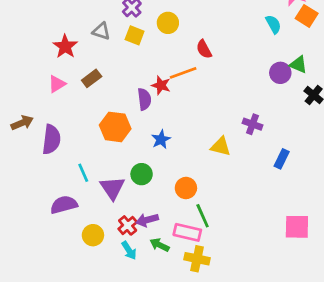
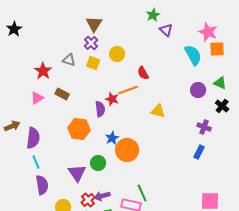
orange square: (307, 16) -> (217, 49), turned -35
cyan semicircle: (273, 24) -> (193, 55), size x1.5
green triangle: (298, 65) -> (220, 83), moved
brown rectangle: (92, 78) -> (62, 94), turned 64
purple cross: (253, 124) -> (204, 127), moved
yellow triangle: (221, 146) -> (158, 111), moved
cyan line: (83, 173) -> (36, 162), moved
orange circle: (186, 188) -> (127, 150), moved, size x1.5
purple semicircle: (64, 205) -> (42, 185), turned 96

